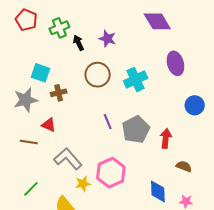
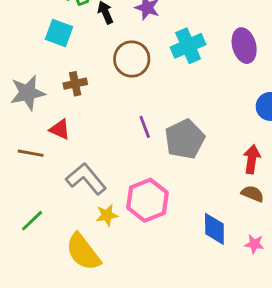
cyan square: (41, 73) -> (59, 33), moved
cyan cross: (136, 80) -> (188, 46), moved
red arrow: (166, 138) -> (252, 159), moved

